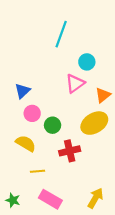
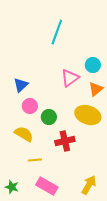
cyan circle: (87, 62) -> (93, 65), moved
yellow ellipse: (94, 123) -> (88, 115), turned 50

